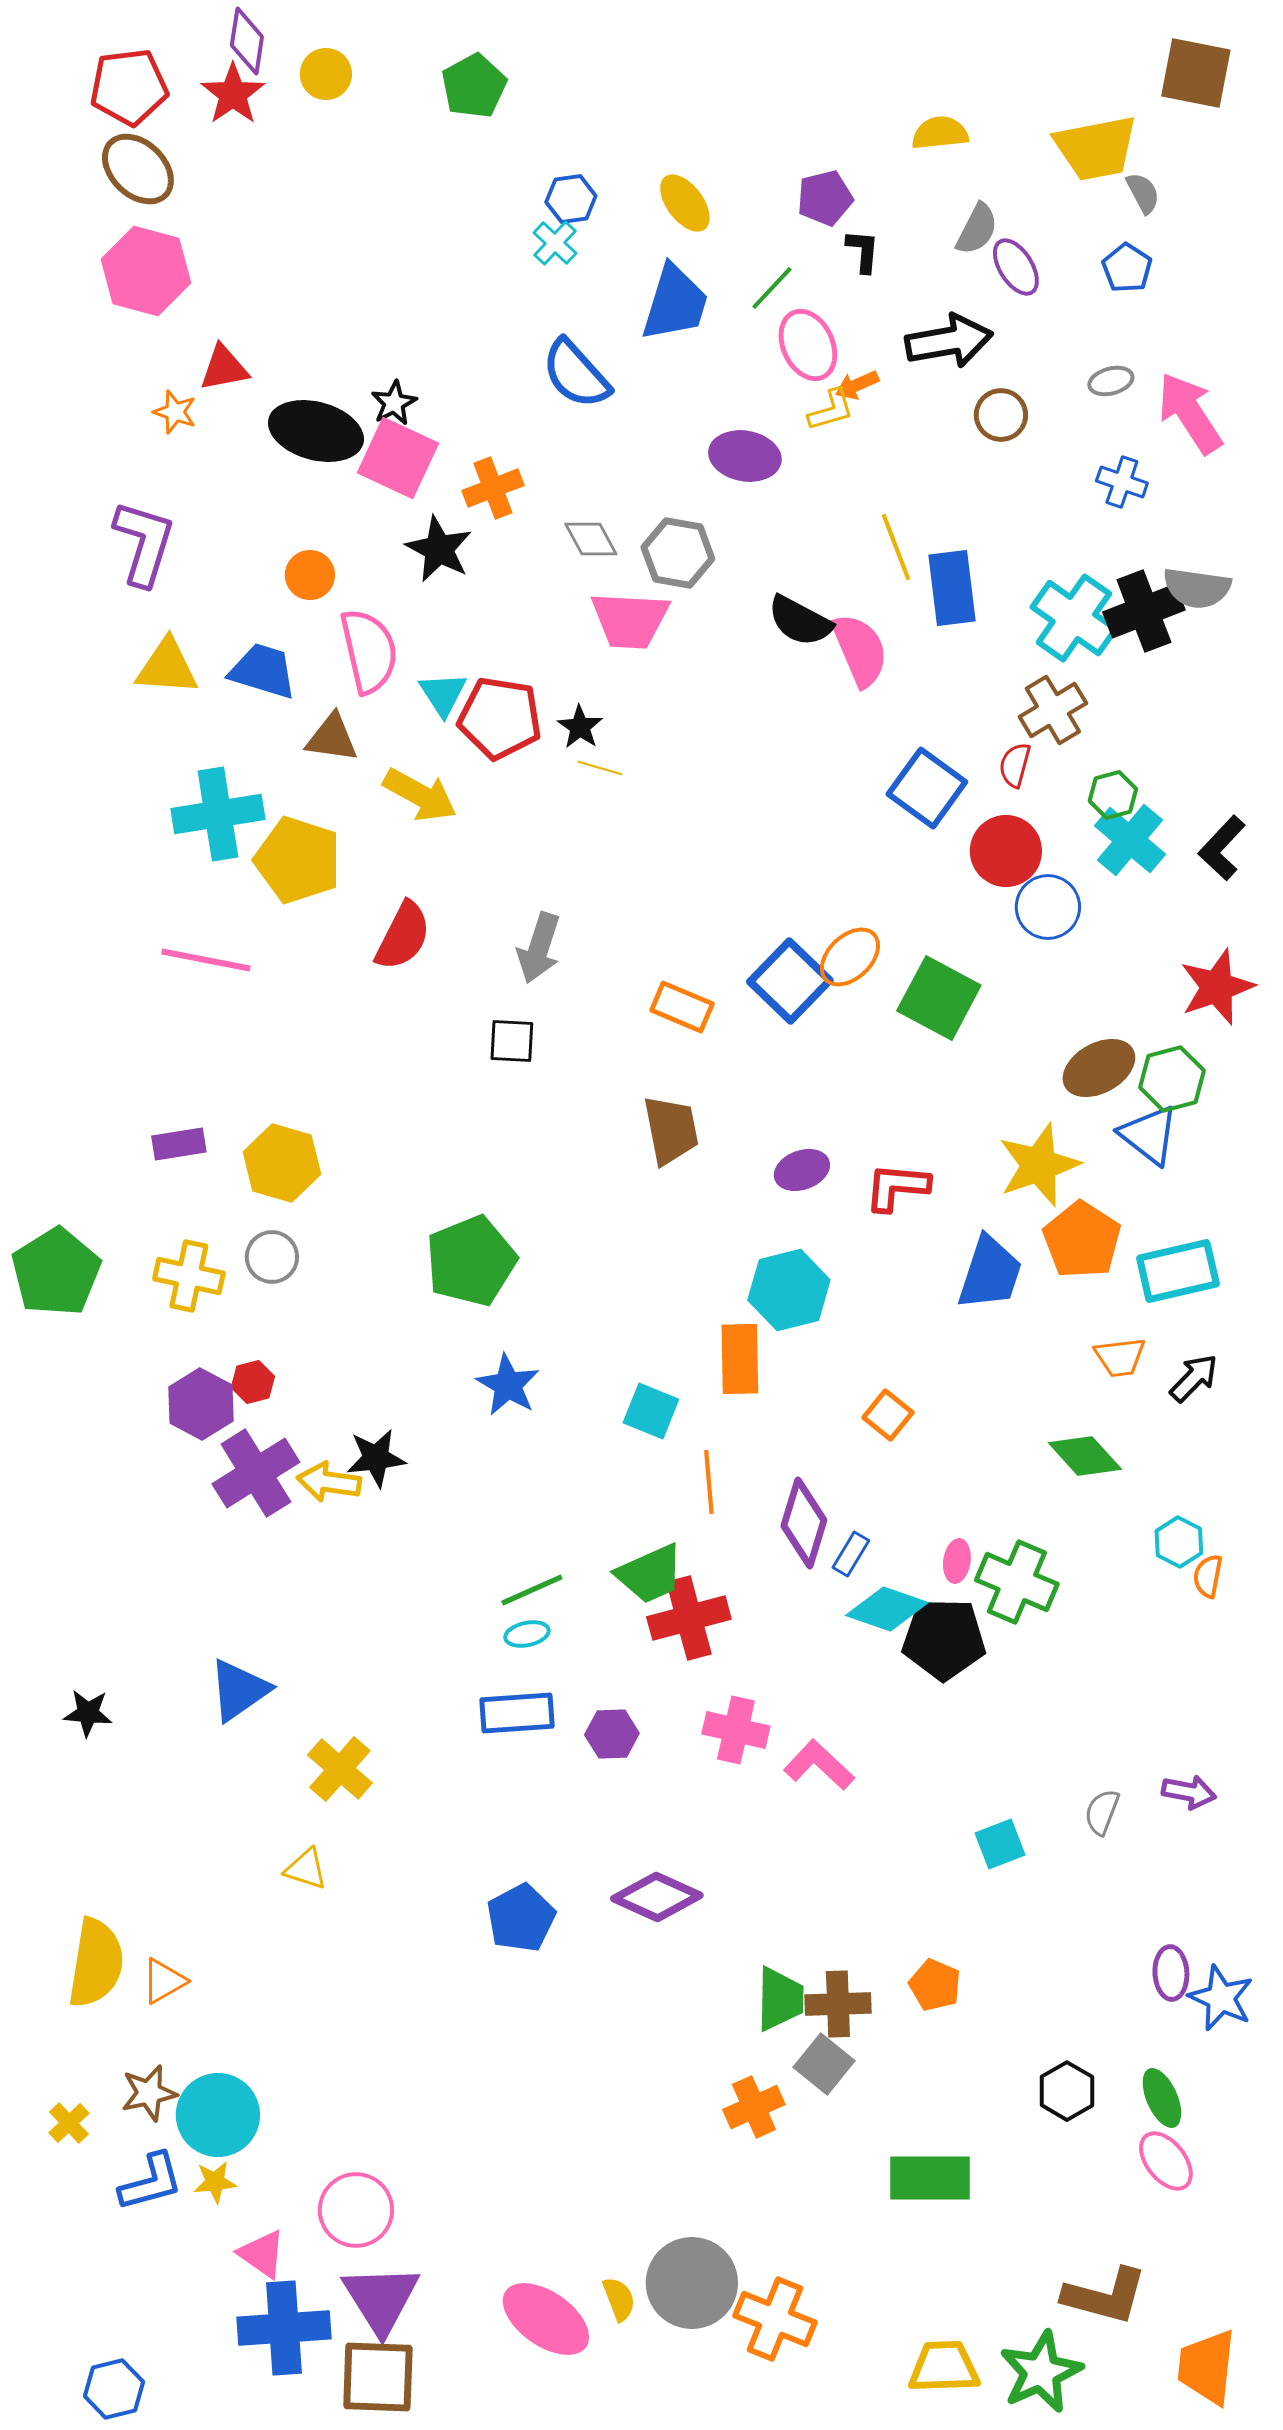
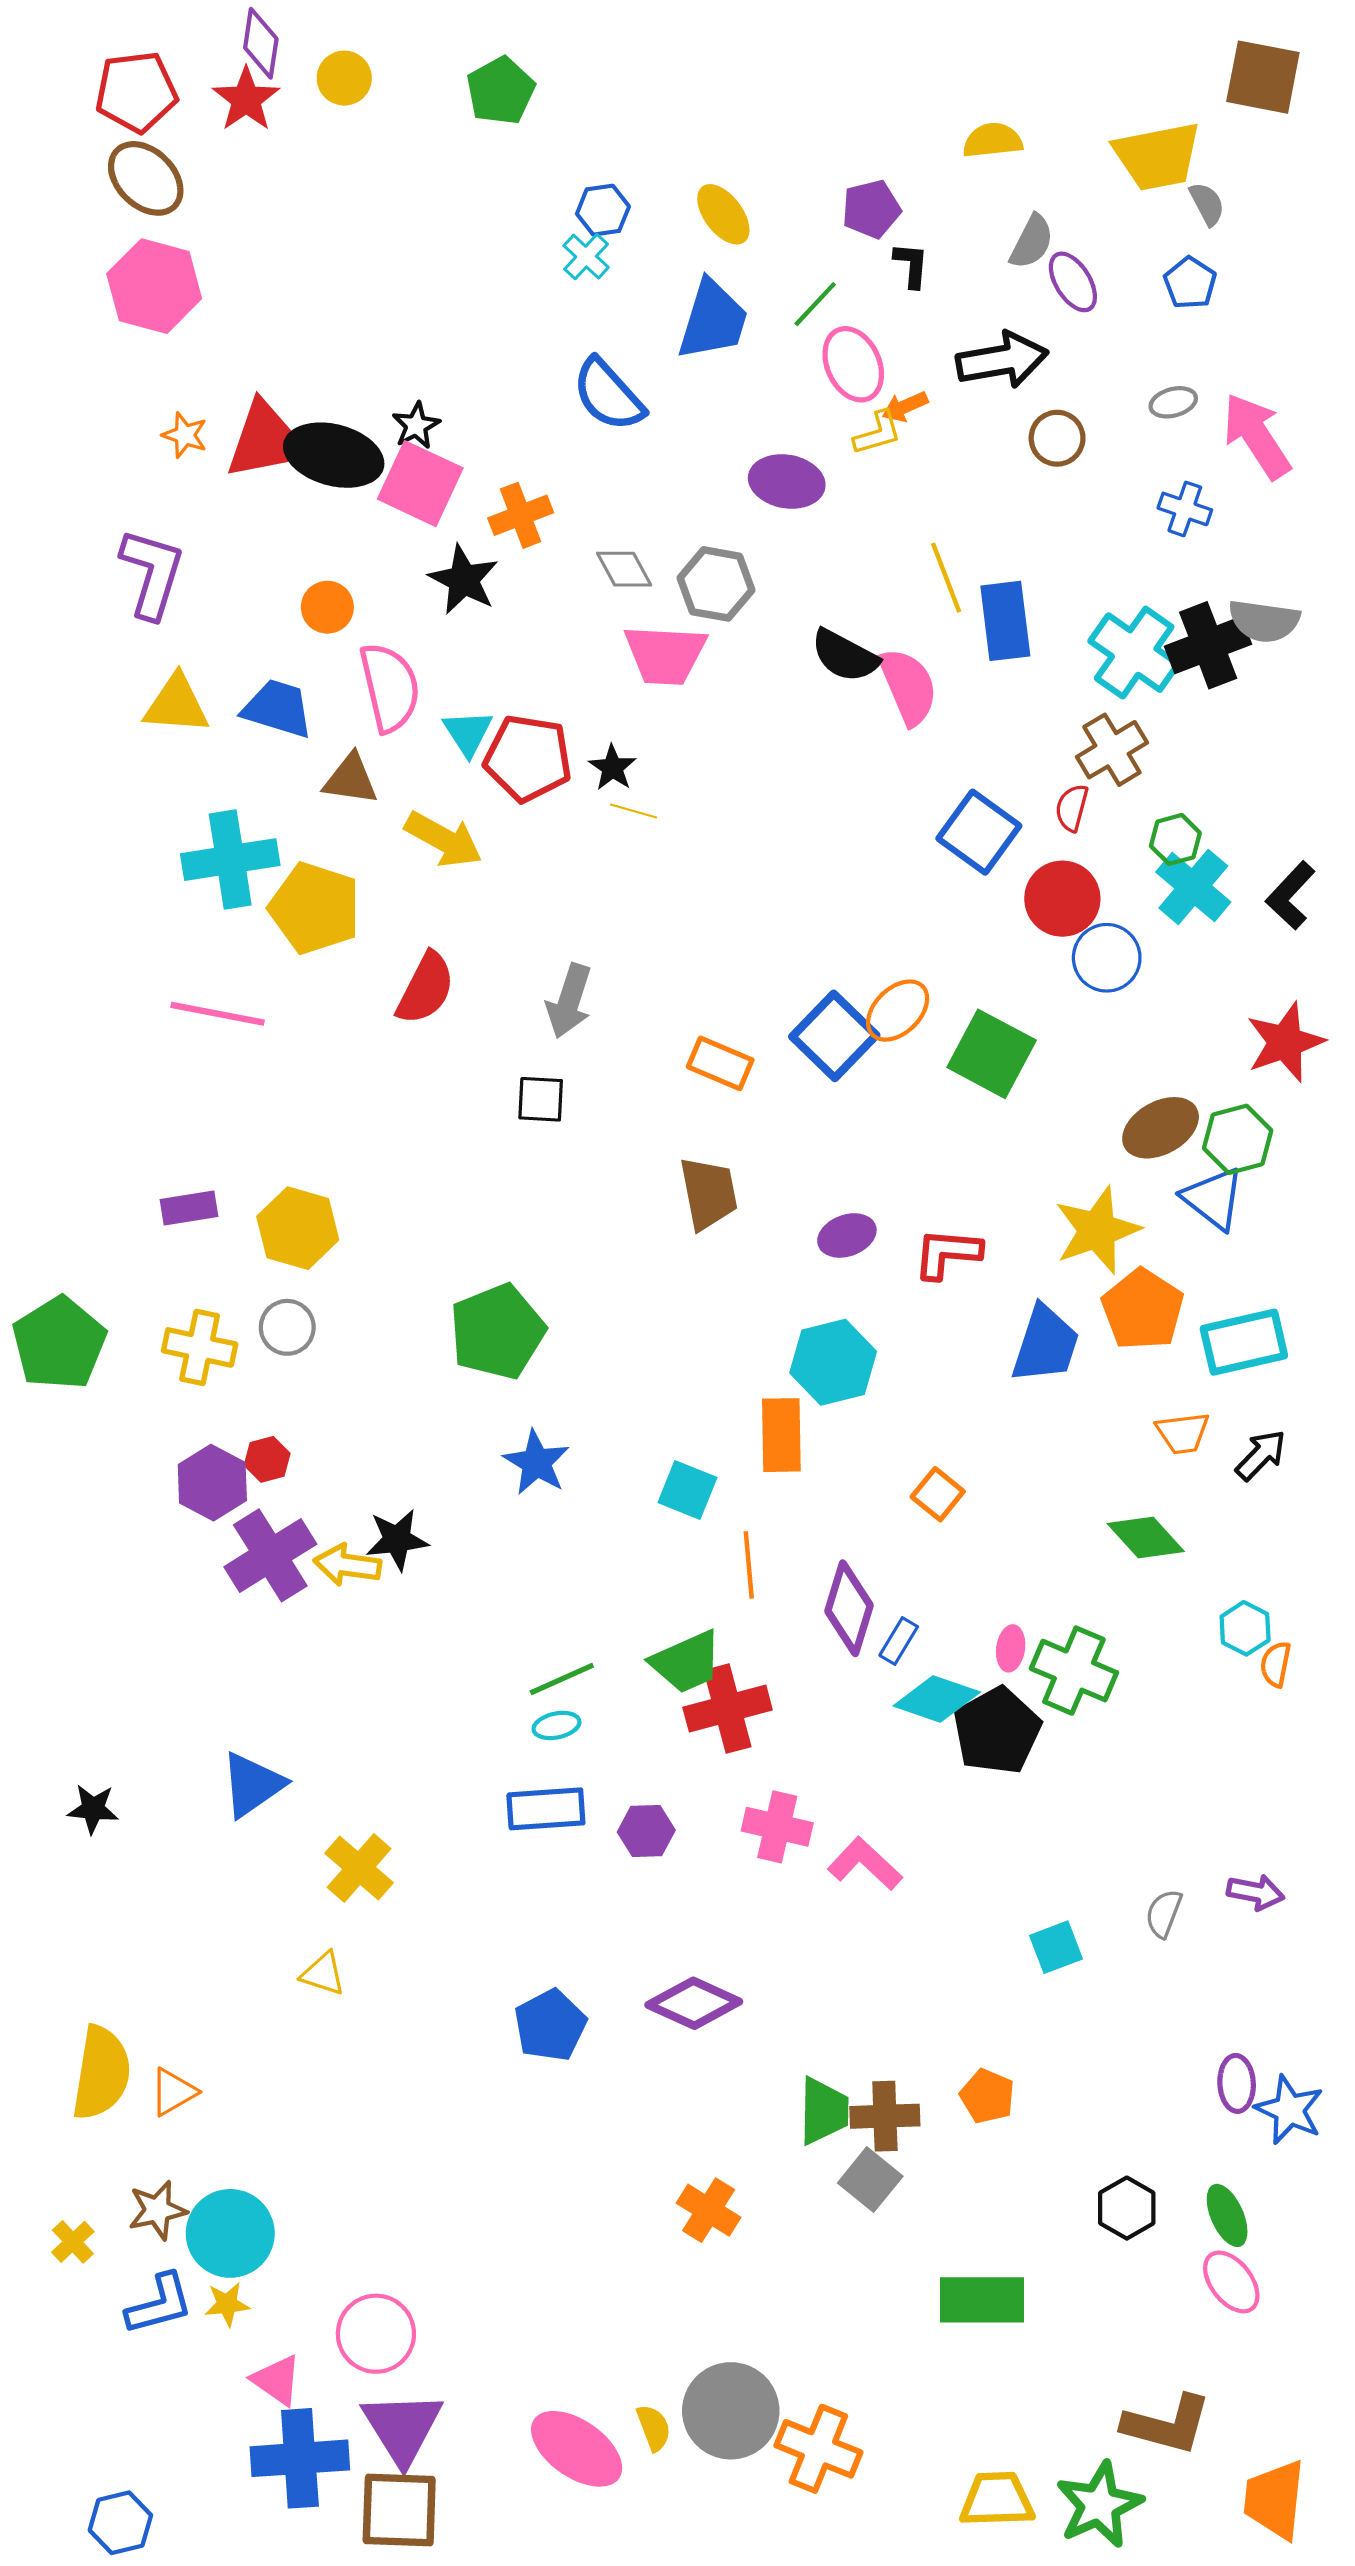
red triangle: (224, 368) -> (266, 440), moved, size x1.6
black pentagon: (944, 1639) -> (997, 1731), turned -30
orange cross: (754, 2107) -> (709, 2210), moved, turned -34

